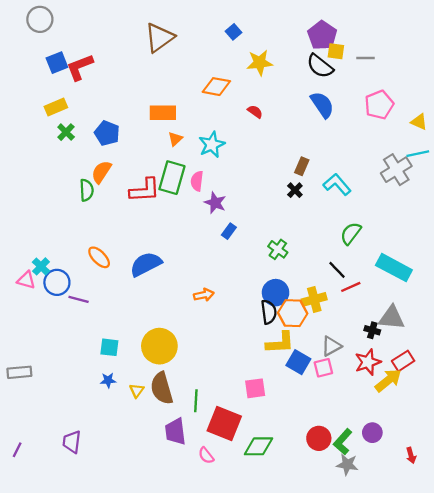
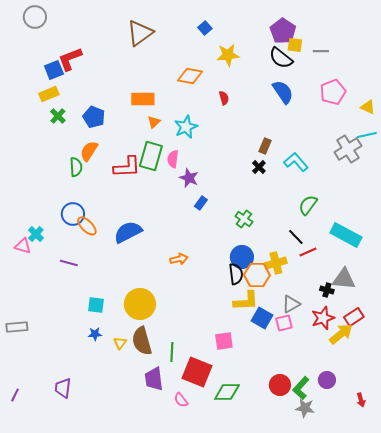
blue square: (57, 63) -> (54, 70), moved
red semicircle: (255, 112) -> (224, 98), turned 40
blue circle: (57, 282) -> (73, 214), moved

